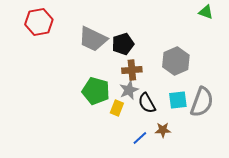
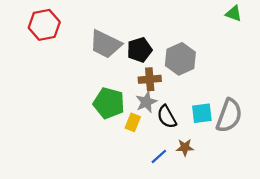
gray hexagon: (176, 61) -> (180, 59), moved

